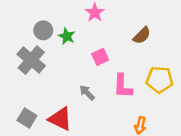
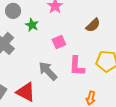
gray circle: (43, 30) -> (13, 11), moved
gray arrow: (87, 93) -> (48, 71), size x1.5

